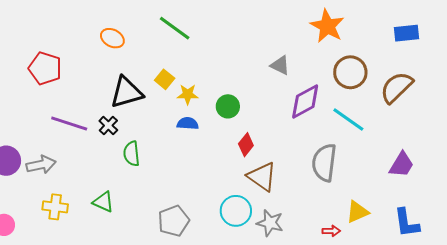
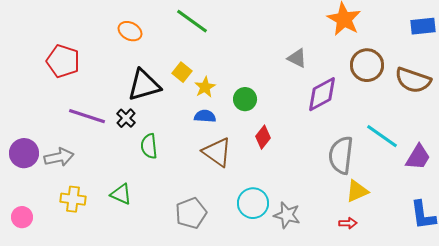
brown semicircle: (397, 87) -> (413, 80), turned -117
yellow star: (188, 94) -> (205, 87), turned -30
cyan line: (348, 119) -> (382, 136), moved
brown triangle: (262, 177) -> (217, 152), moved
yellow triangle: (357, 212) -> (357, 191), moved

